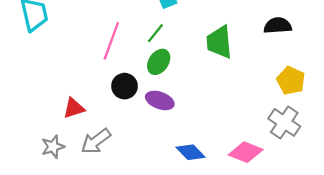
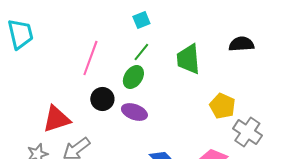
green line: (155, 33) -> (141, 52), moved
yellow pentagon: (291, 81) -> (222, 106), moved
red triangle: (74, 108) -> (56, 119), size x1.4

